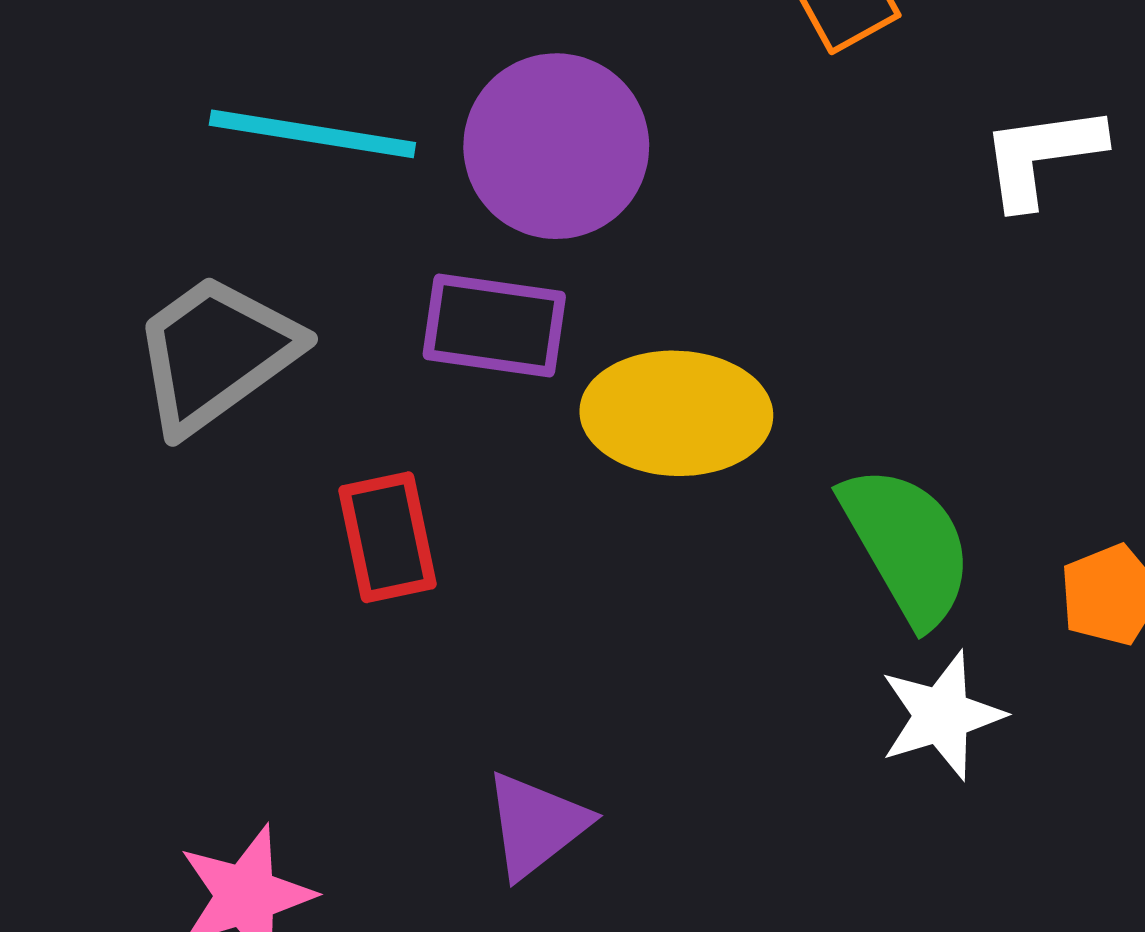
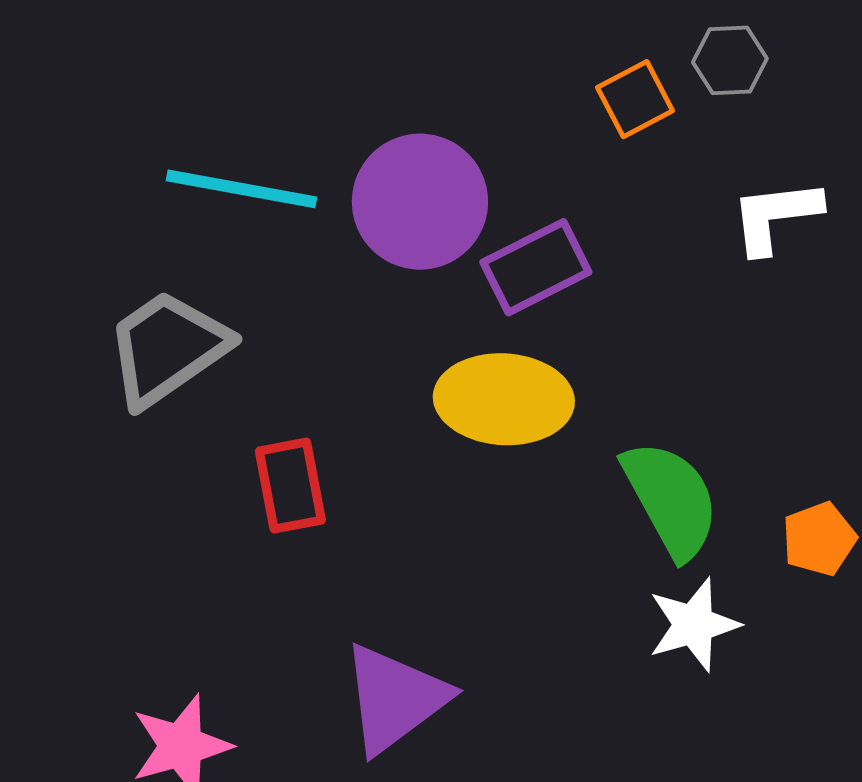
purple rectangle: (494, 326) -> (536, 267), moved, turned -36
purple triangle: (536, 825) -> (395, 699), size x1.4

